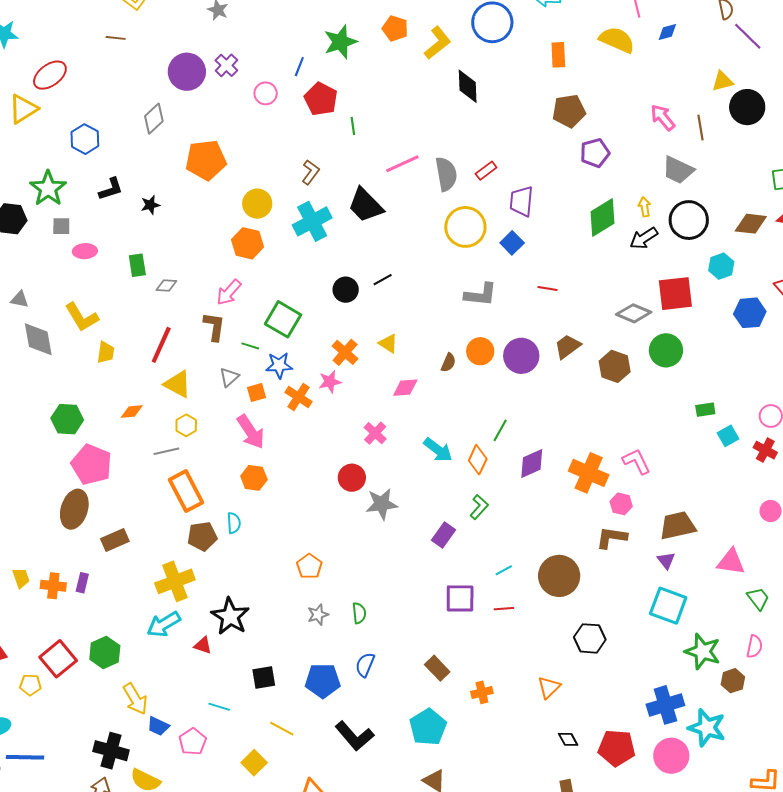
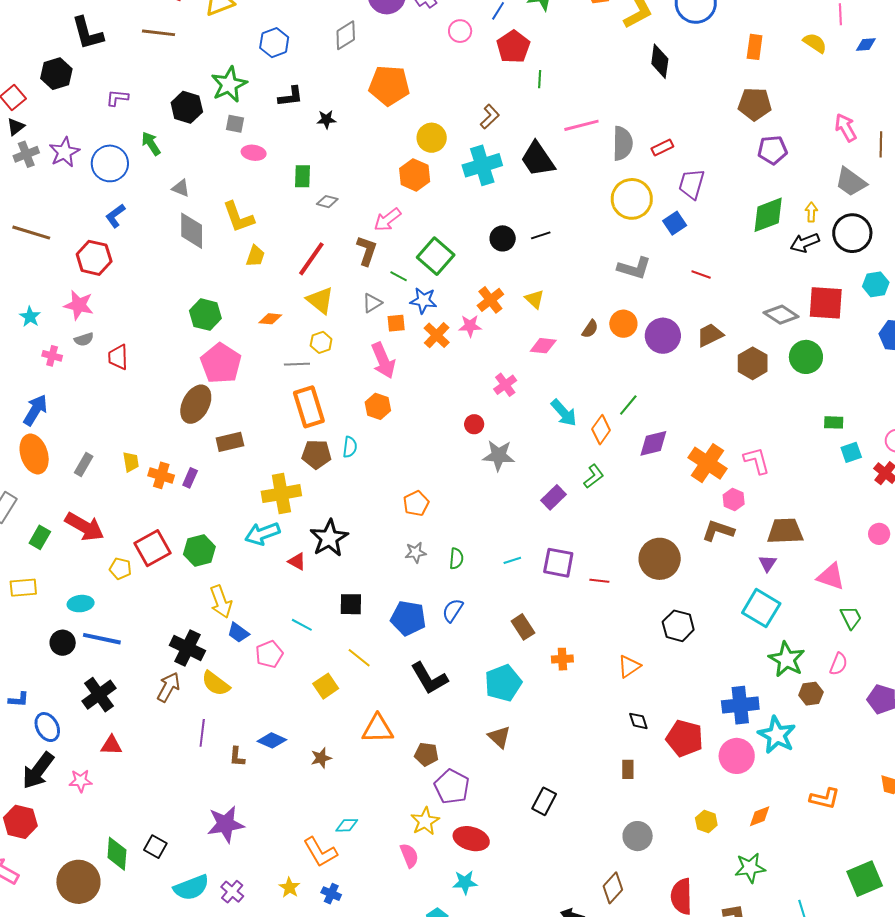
yellow semicircle: (617, 40) -> (815, 43), size x0.7
red circle: (352, 478) -> (474, 424), size x0.7
cyan line: (504, 570) -> (512, 560), moved

